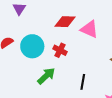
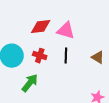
black line: (83, 82) -> (66, 56), moved

